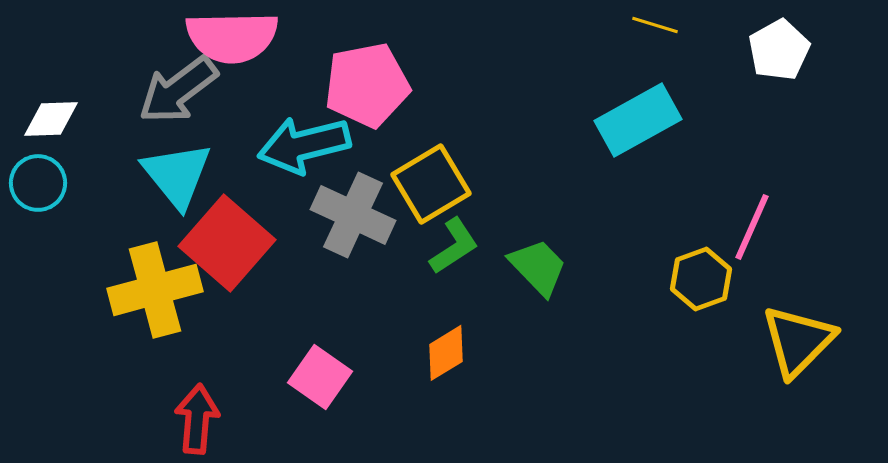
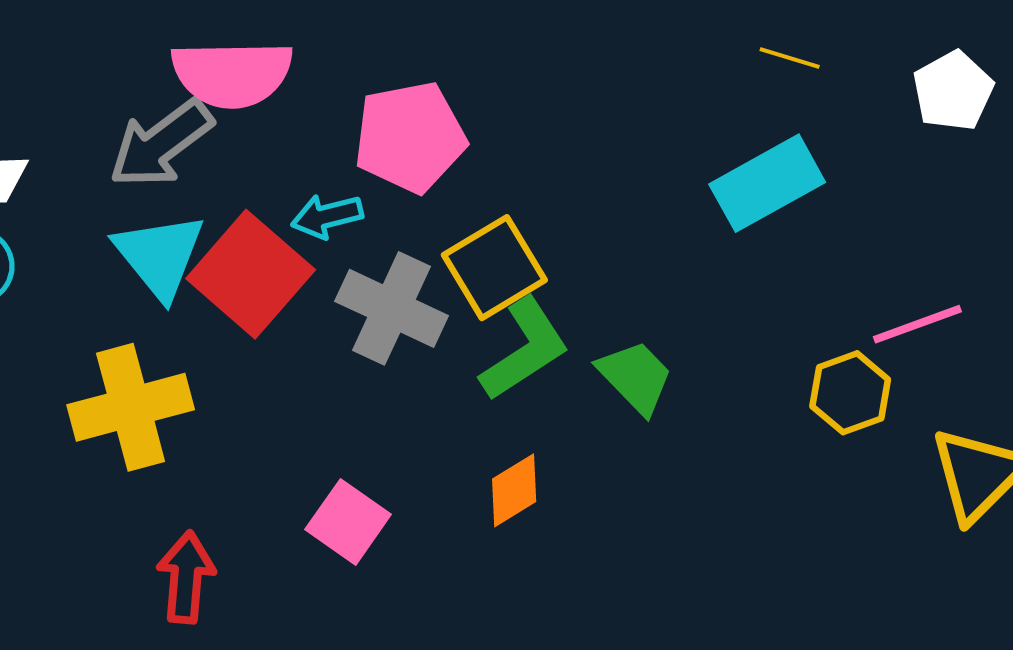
cyan arrow: (304, 145) -> (327, 216), size x0.6
pink line: (752, 227) -> (917, 324), turned 46
red square: (227, 243) -> (251, 274), moved
green L-shape: (454, 246) -> (525, 349), size x1.4

